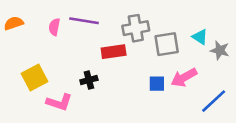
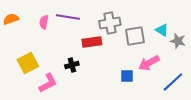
blue square: (157, 84) -> (127, 76), moved
pink L-shape: (59, 102) -> (48, 83), turned -45

